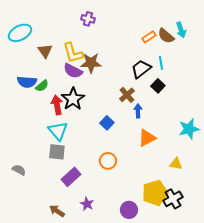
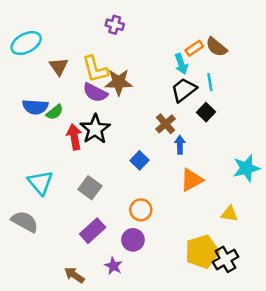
cyan arrow: (181, 30) -> (181, 64), moved
cyan triangle: (58, 131) -> (40, 182), moved
gray square: (57, 152) -> (90, 188), moved, turned 30
gray semicircle: (19, 170) -> (25, 222), size x1.5
purple circle: (129, 210) -> (133, 240), moved

